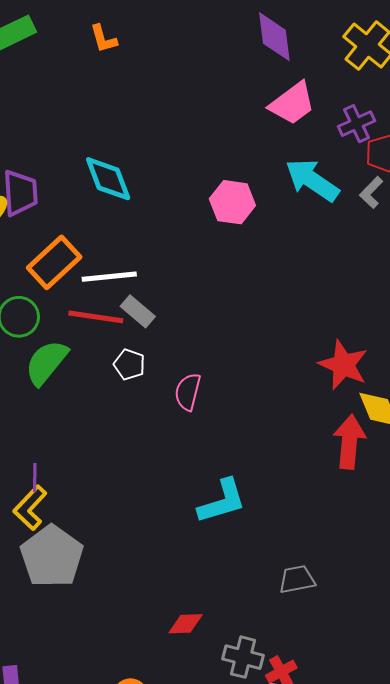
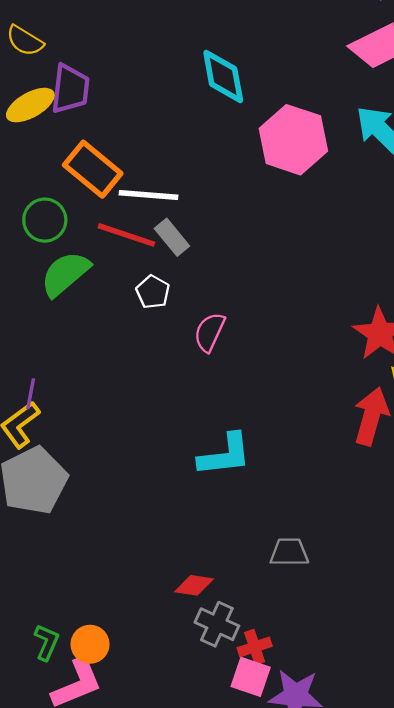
cyan diamond: (108, 179) -> (223, 76), moved
pink hexagon: (232, 202) -> (293, 140), size x1.4
orange rectangle: (54, 262) -> (93, 169), turned 72
red diamond: (186, 624) -> (194, 585), moved

